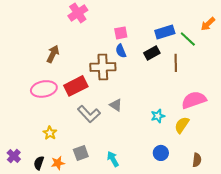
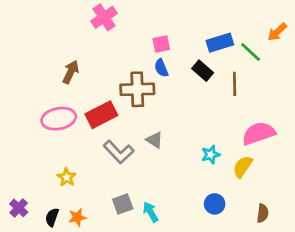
black rectangle: (152, 53) -> (203, 71), turned 70
gray square: (81, 153) -> (123, 204), moved

